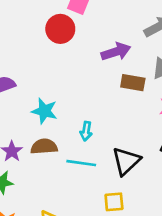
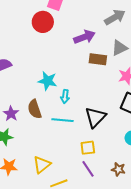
cyan star: (44, 111) -> (48, 81), moved
brown semicircle: (44, 147) -> (35, 109), turned -102

